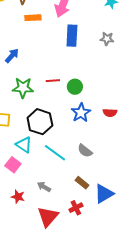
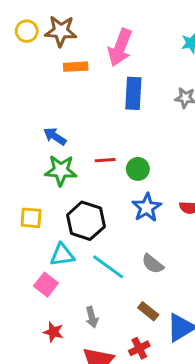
blue arrow: (12, 56) -> (55, 136), moved, turned -98
cyan triangle: (24, 145) -> (62, 255), turned -42
gray arrow: (44, 187) -> (92, 317), turned -136

